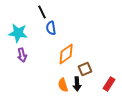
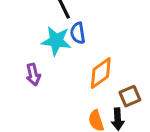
cyan star: (18, 33) -> (56, 41), moved

